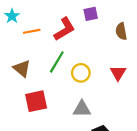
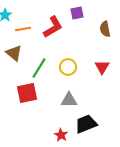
green line: (57, 62) -> (39, 68), moved
brown triangle: (22, 68) -> (14, 53), moved

